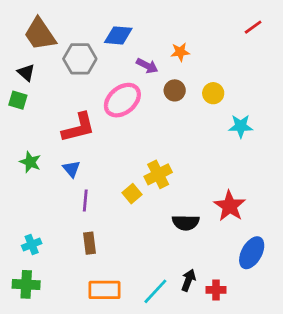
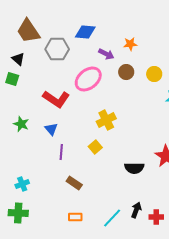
red L-shape: (78, 128) -> (56, 99), turned 48
yellow cross: (158, 174) -> (106, 120), moved
brown rectangle: (89, 243) -> (74, 183), moved, turned -49
orange rectangle: (105, 290) -> (75, 217), size x0.6

